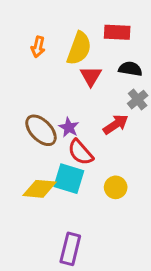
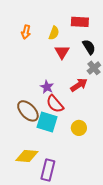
yellow semicircle: (79, 48) -> (54, 33), size x0.6
black semicircle: (130, 69) -> (89, 47), turned 49
brown ellipse: (41, 130) -> (28, 111), moved
yellow diamond: (40, 189) -> (27, 156), moved

